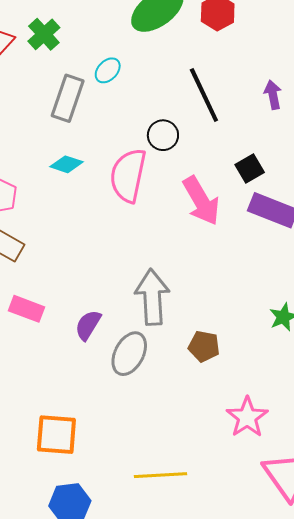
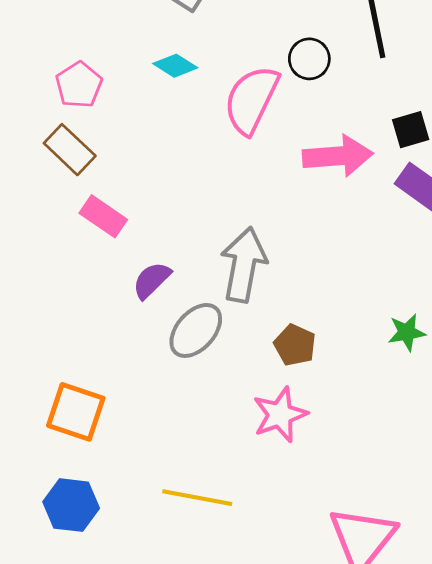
pink arrow: (201, 201) -> (338, 156), turned -78
pink rectangle: (27, 309) -> (103, 216), moved
pink star: (247, 417) -> (280, 415), moved

